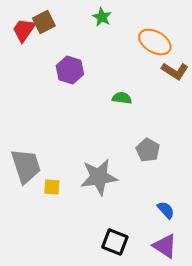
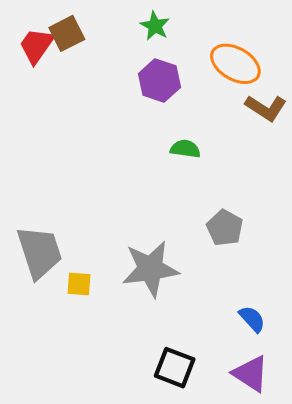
purple hexagon: (70, 70) -> (159, 80), moved

